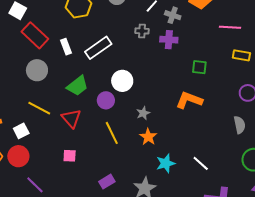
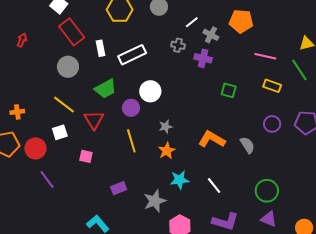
orange L-shape: (189, 100) -> (212, 139), moved
gray semicircle: (240, 125) -> (247, 145), moved, turned -30
white square: (21, 131) -> (60, 132), moved

